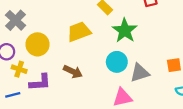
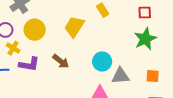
green star: (125, 31) -> (145, 39), moved
yellow trapezoid: (79, 32) -> (74, 27), turned -50

